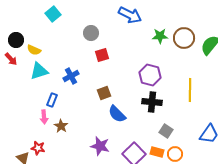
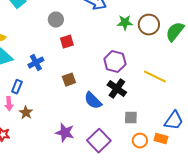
yellow line: (190, 90) -> (155, 77), turned -65
black cross: (152, 102) -> (117, 89), turned 30
blue semicircle: (117, 114) -> (93, 101), moved
gray square: (166, 131) -> (131, 118), turned -32
orange rectangle: (157, 152) -> (161, 139), moved

